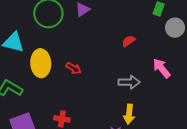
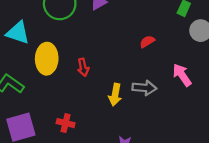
red arrow: (74, 68) -> (83, 67), turned 42
yellow arrow: (129, 114) -> (115, 95), moved

